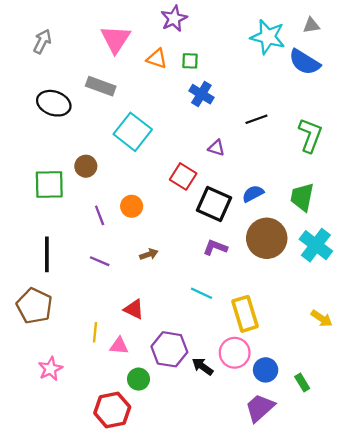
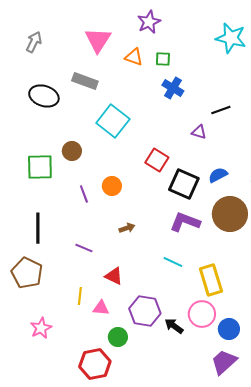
purple triangle: (216, 148) -> (199, 132), moved
purple L-shape: (215, 247) -> (185, 222), size x1.4
purple line: (100, 261) -> (84, 248), moved

